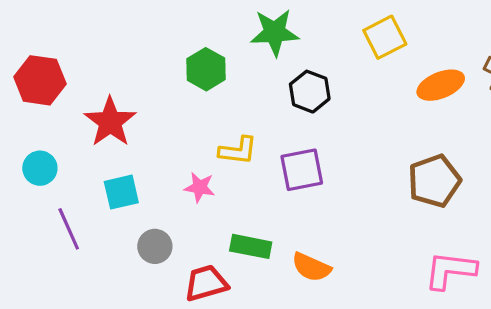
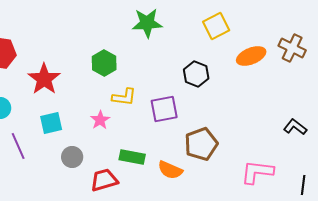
green hexagon: (206, 69) -> (104, 63), moved
black hexagon: (310, 92) -> (196, 74), moved
brown pentagon: (434, 181) -> (201, 144), moved
pink star: (200, 187) -> (100, 120), turned 30

